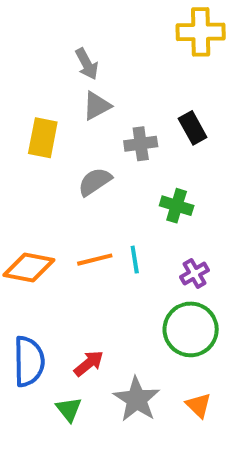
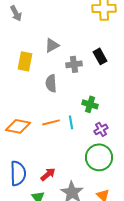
gray arrow: (87, 64) -> (16, 13), moved
gray semicircle: (95, 182) -> (51, 83), turned -60
green cross: (177, 206) -> (90, 104), moved

